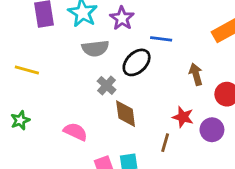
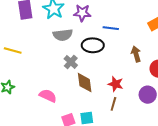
purple star: (122, 18) -> (82, 13), turned -30
black ellipse: (137, 62) -> (93, 45), turned 45
red star: (183, 117) -> (116, 84), moved

